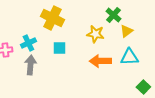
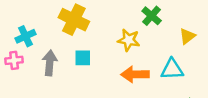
yellow triangle: (126, 31) -> (187, 36), moved
cyan cross: (28, 43) -> (25, 36), moved
gray arrow: (30, 65) -> (50, 63), moved

